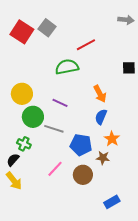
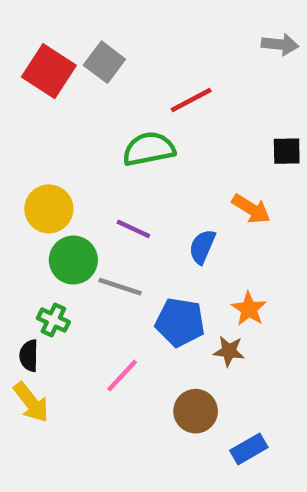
orange arrow: (100, 94) -> (251, 209), moved, turned -30
blue semicircle: (101, 117) -> (202, 247), moved
black semicircle: (13, 160) -> (29, 356), turned -40
brown circle: (83, 175) -> (196, 411), moved

